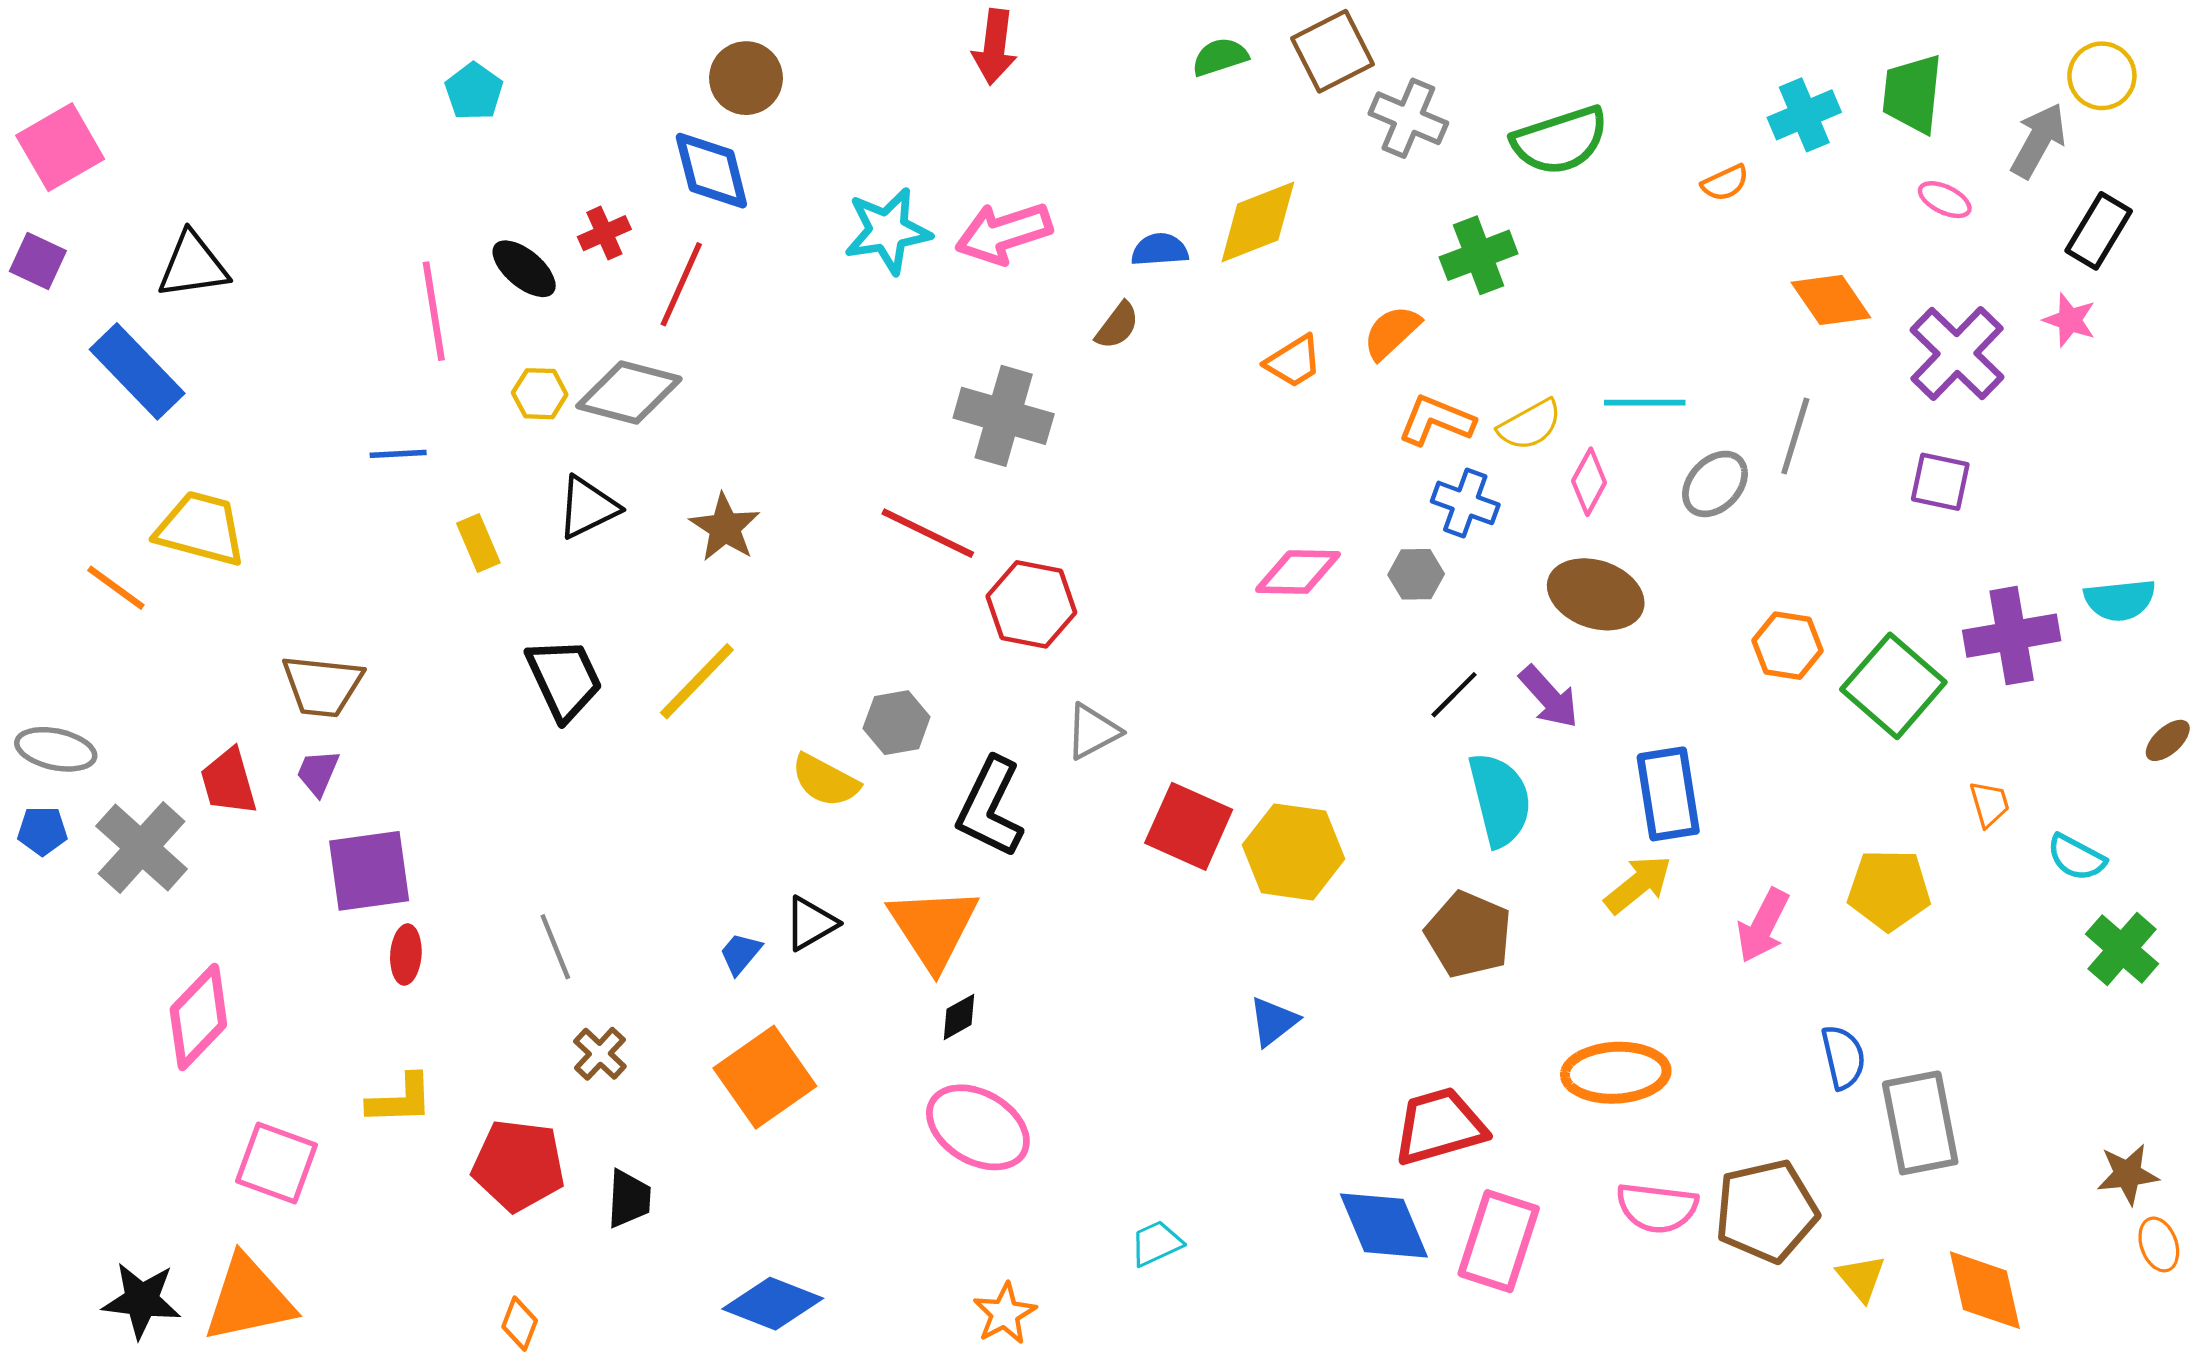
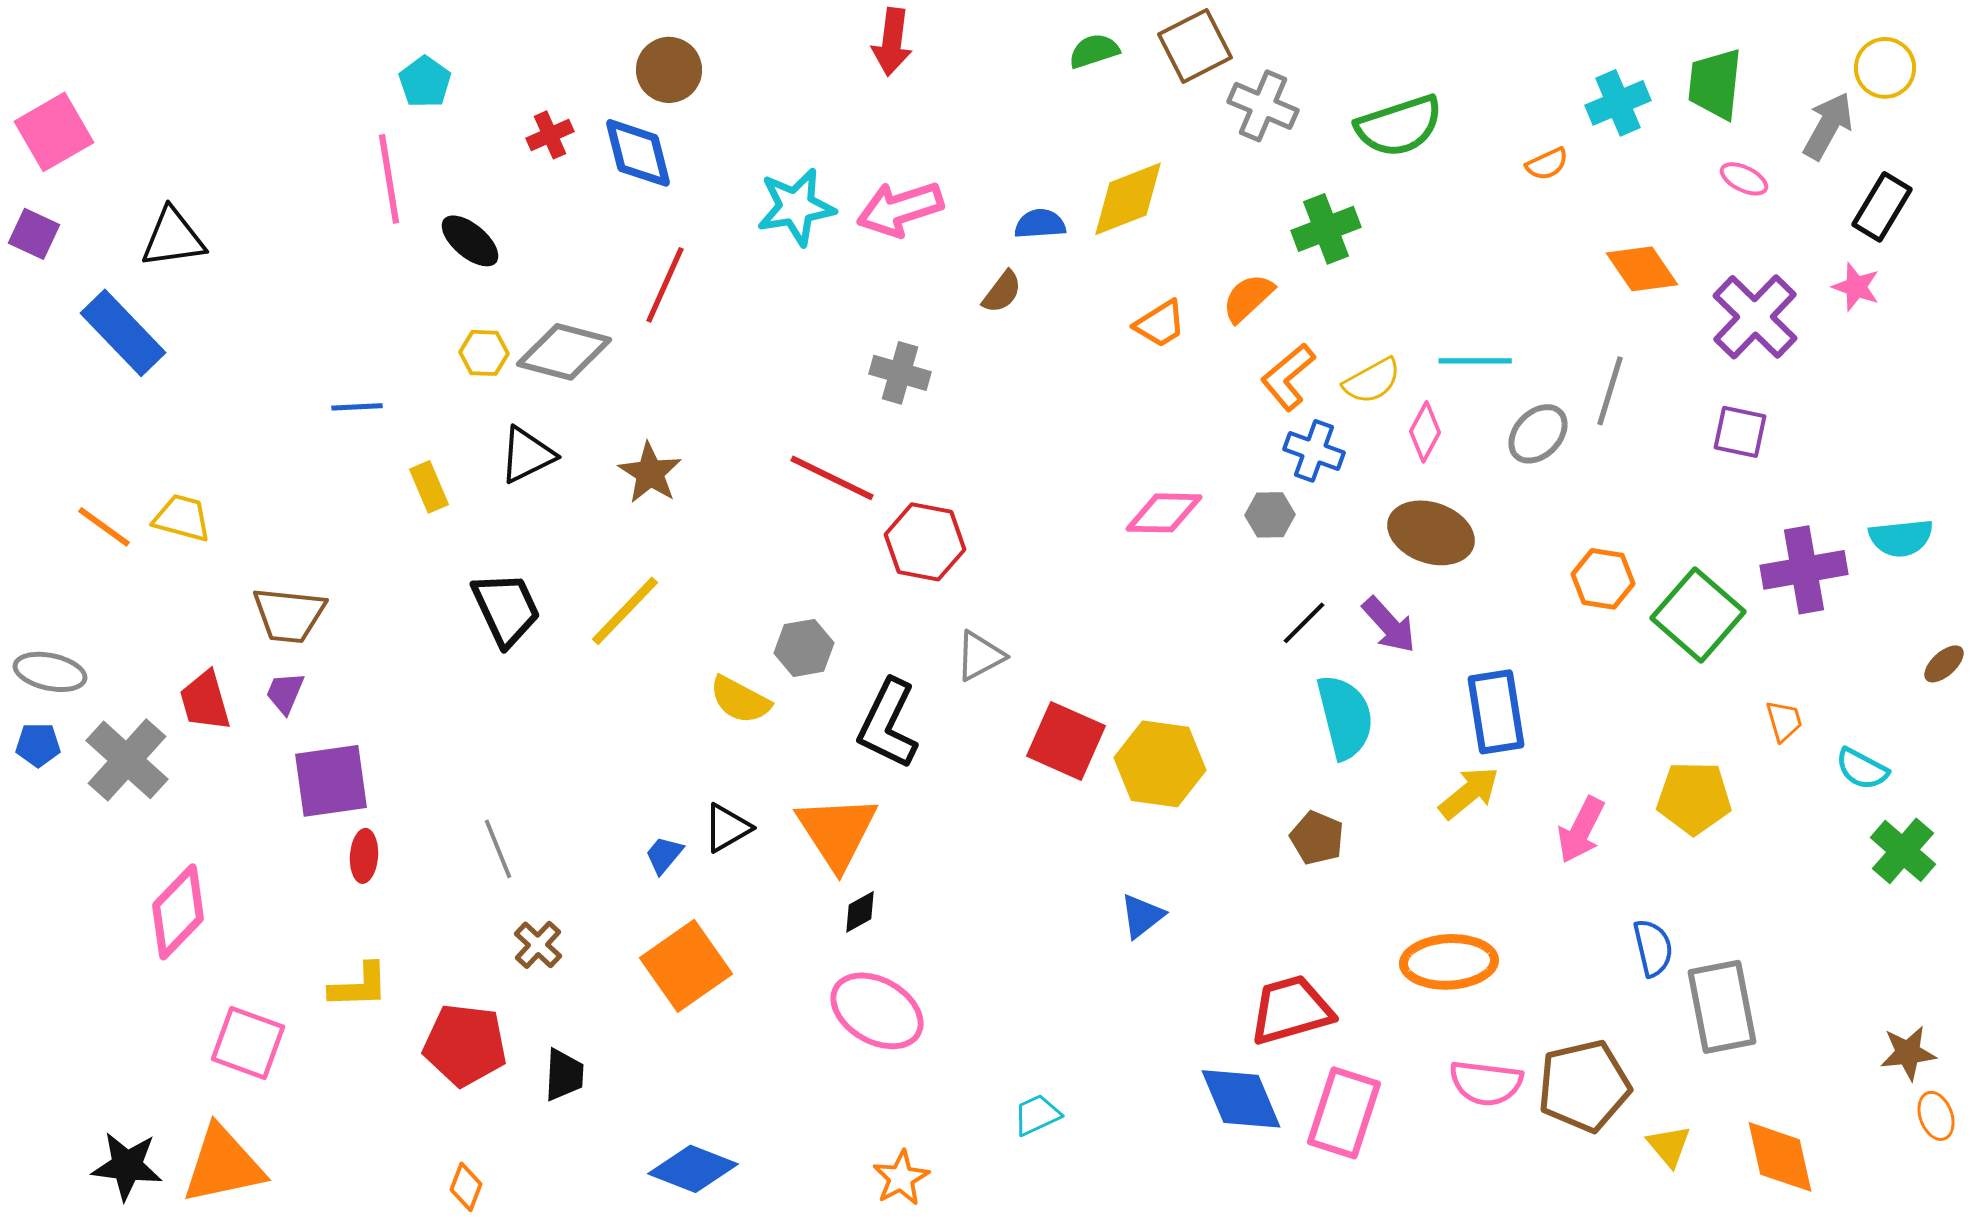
red cross: (604, 233) -> (550, 135), moved
red line: (681, 284) -> (665, 285), moved
pink line: (434, 311) -> (389, 179), moved
gray cross: (1004, 416) -> (900, 373), size x0.7
orange L-shape: (1436, 420) -> (1288, 377), turned -62
yellow trapezoid: (201, 529) -> (182, 518), moved, size x0.7
brown pentagon: (1469, 934) -> (1317, 838), size x0.7

